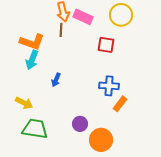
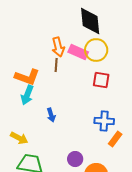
yellow circle: (121, 15) -> (96, 50), moved
blue arrow: (56, 80) -> (51, 115), turned -40

